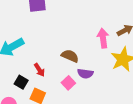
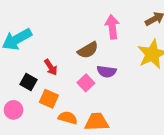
pink arrow: (103, 38) -> (112, 27), moved
brown semicircle: (70, 56) -> (88, 50), turned 126

